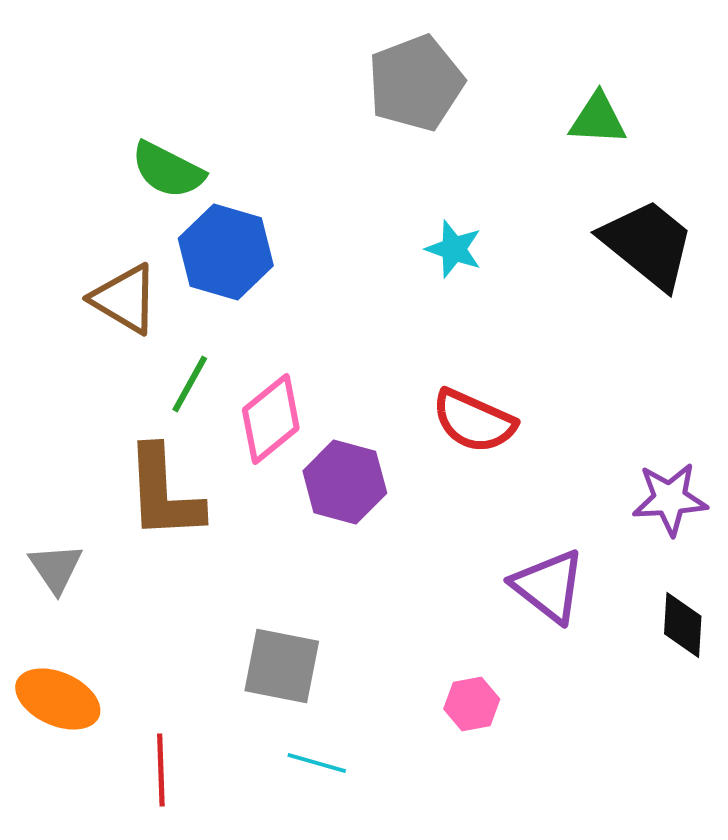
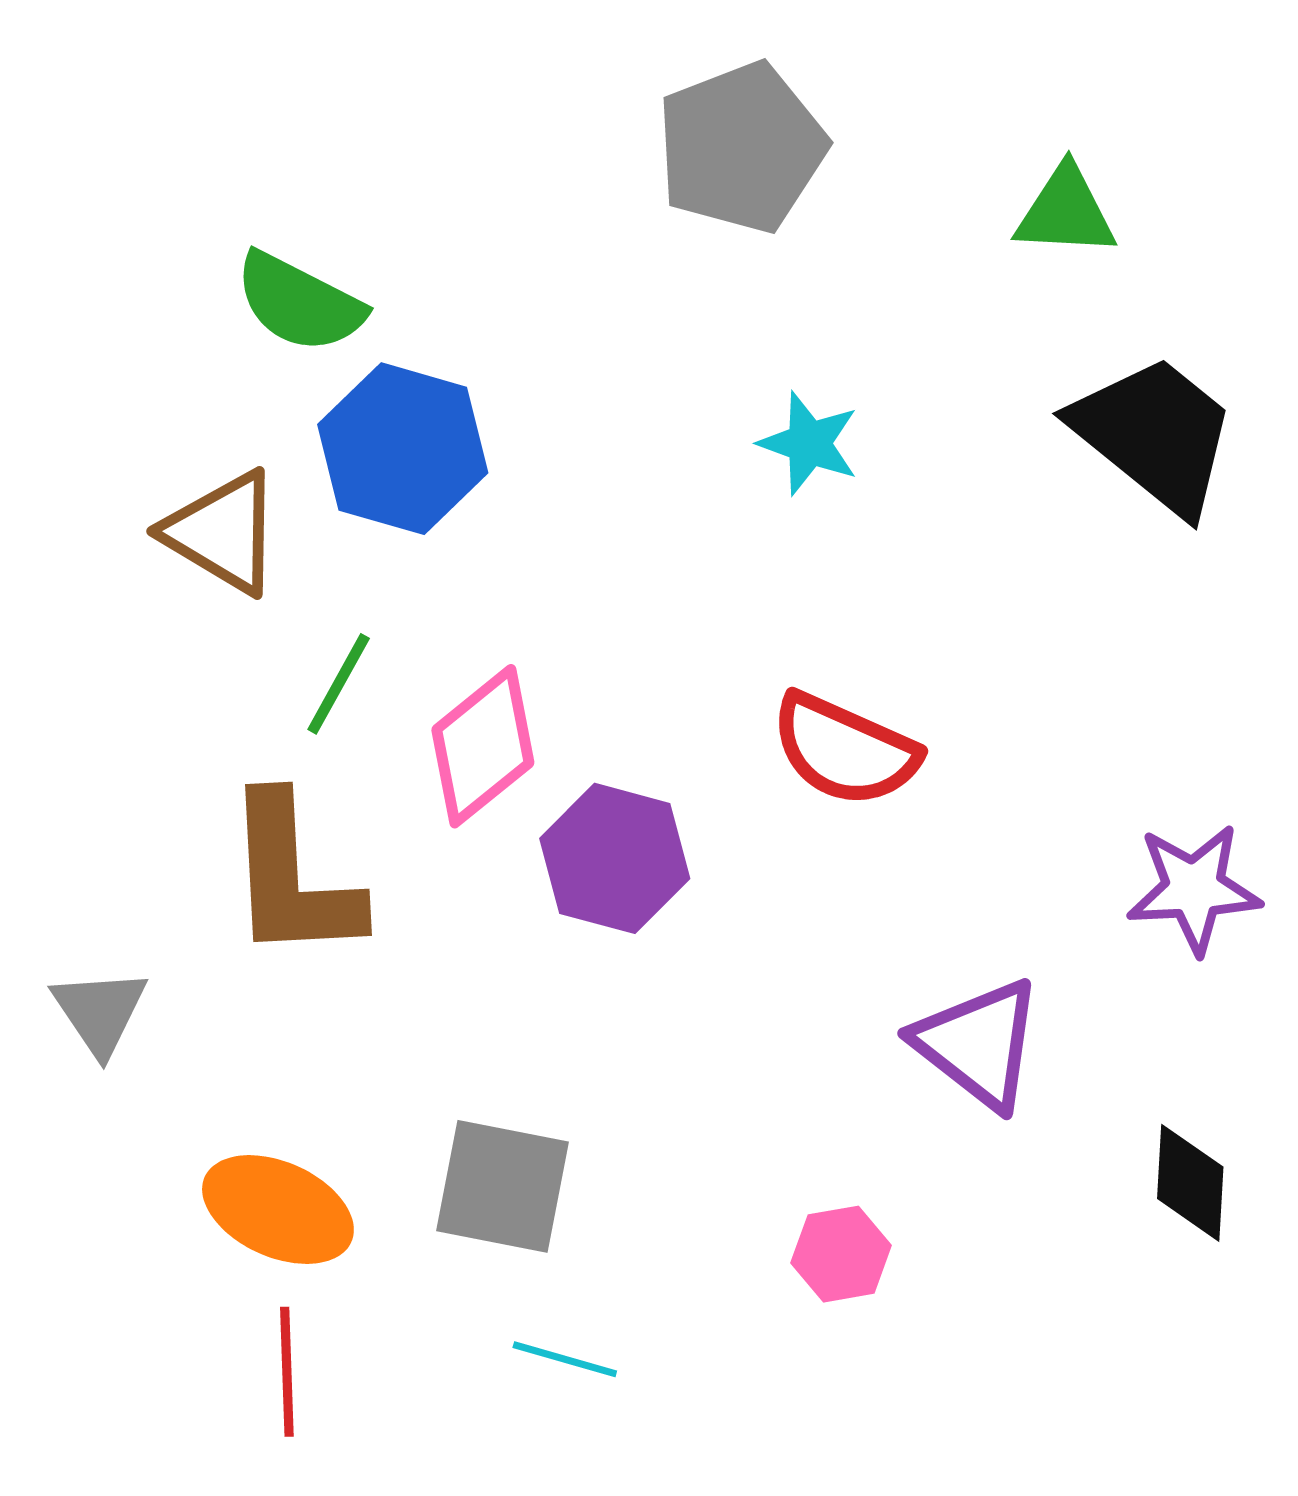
black diamond: (683, 625) -> (1190, 1183), moved
orange ellipse: (58, 699) -> (278, 1210), moved

